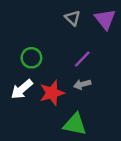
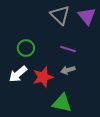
gray triangle: (73, 18) -> (60, 15), size x1.5
purple line: (82, 59) -> (68, 49), turned 63

